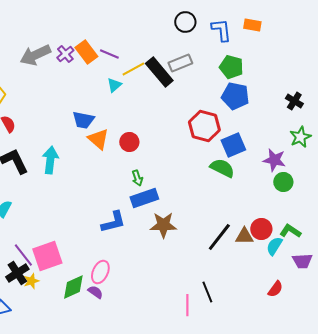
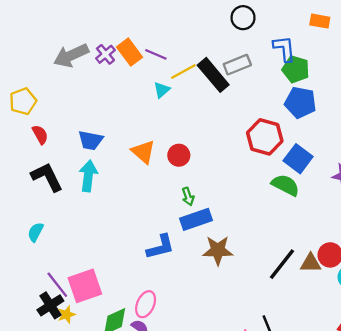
blue L-shape: (221, 30) -> (284, 49), moved
blue trapezoid: (83, 120) -> (91, 140), moved
blue square: (233, 145) -> (298, 159), turned -30

